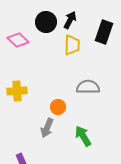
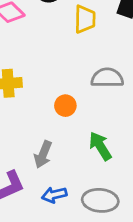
gray arrow: (47, 128) -> (43, 154), moved

